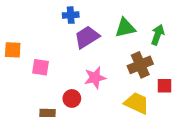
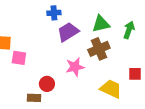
brown cross: (140, 65) -> (99, 49), moved
pink square: (41, 67) -> (19, 58), moved
red circle: (72, 98) -> (47, 84), moved

